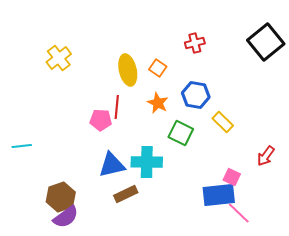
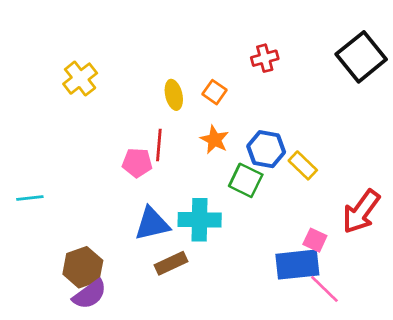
yellow ellipse: (128, 70) -> (174, 95), size x0.7
blue hexagon: (196, 95) -> (266, 149), moved
red arrow: (266, 156) -> (361, 212), size x1.6

